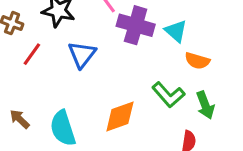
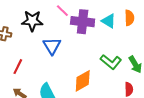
red line: (32, 54) -> (18, 67), moved
orange semicircle: (197, 61) -> (129, 18), moved, turned -98

